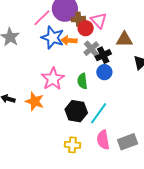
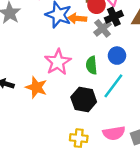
black cross: (103, 55) -> (114, 17), moved
cyan line: (99, 113) -> (113, 86), moved
pink semicircle: (103, 140) -> (114, 133), turned -90

